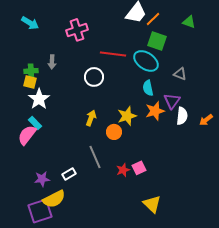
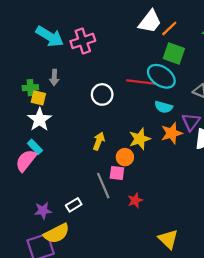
cyan arrow: (30, 23) -> (50, 36), moved, size x1.4
red line: (113, 54) -> (141, 82), moved
yellow square: (30, 82) -> (38, 98), moved
cyan semicircle: (148, 88) -> (164, 107), turned -63
pink square: (139, 168) -> (117, 173), moved, turned 32

